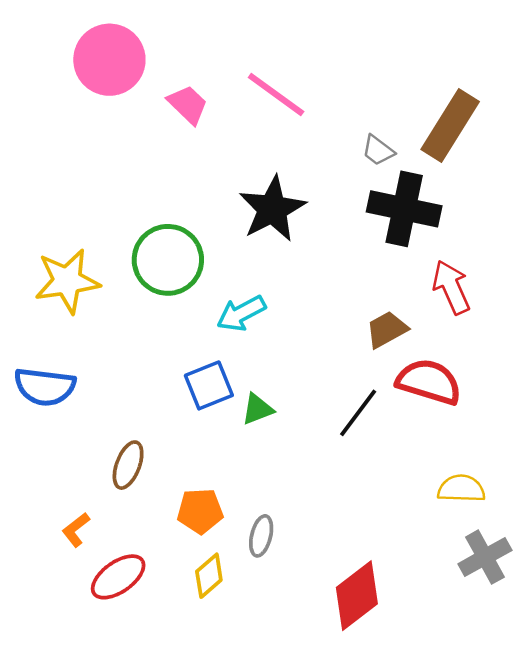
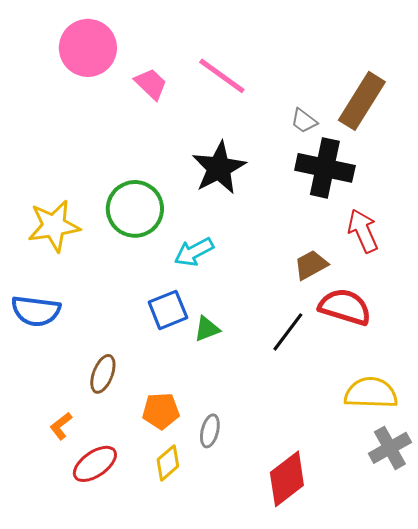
yellow semicircle: (461, 489) -> (371, 393), size x1.4

